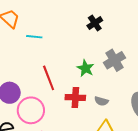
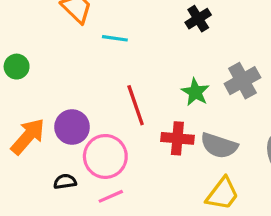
black cross: (95, 23) -> (198, 19), moved
gray semicircle: (101, 101) -> (219, 146), size x1.6

